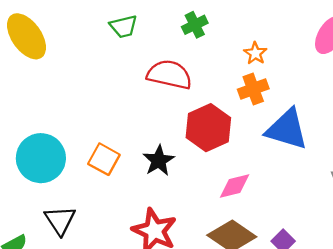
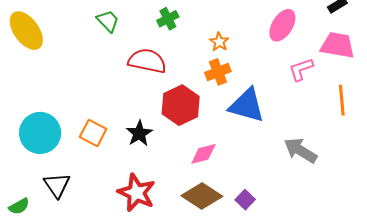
green trapezoid: (124, 26) -> (108, 21), turned -120

